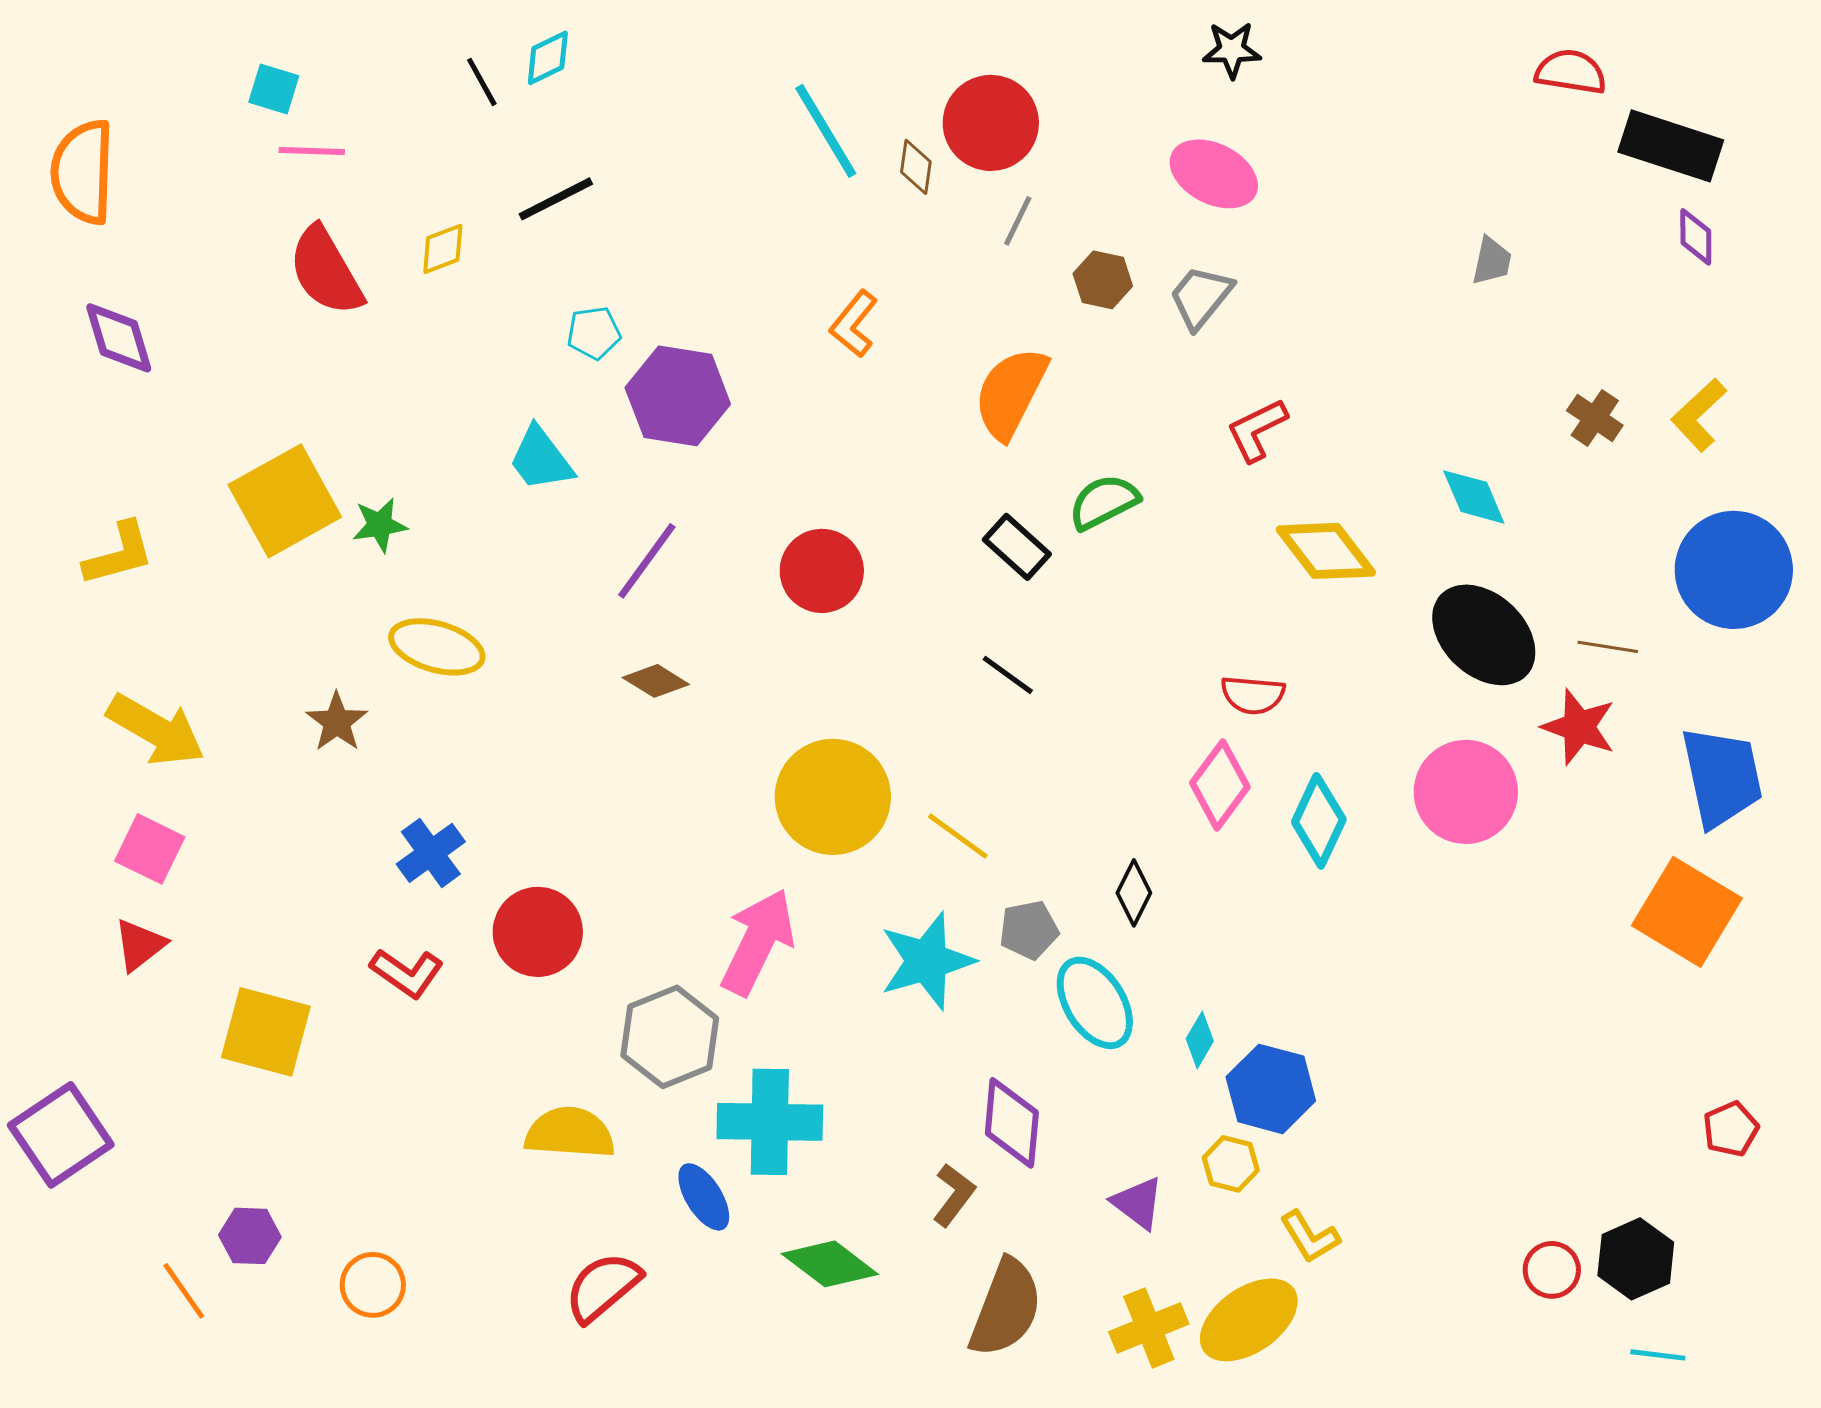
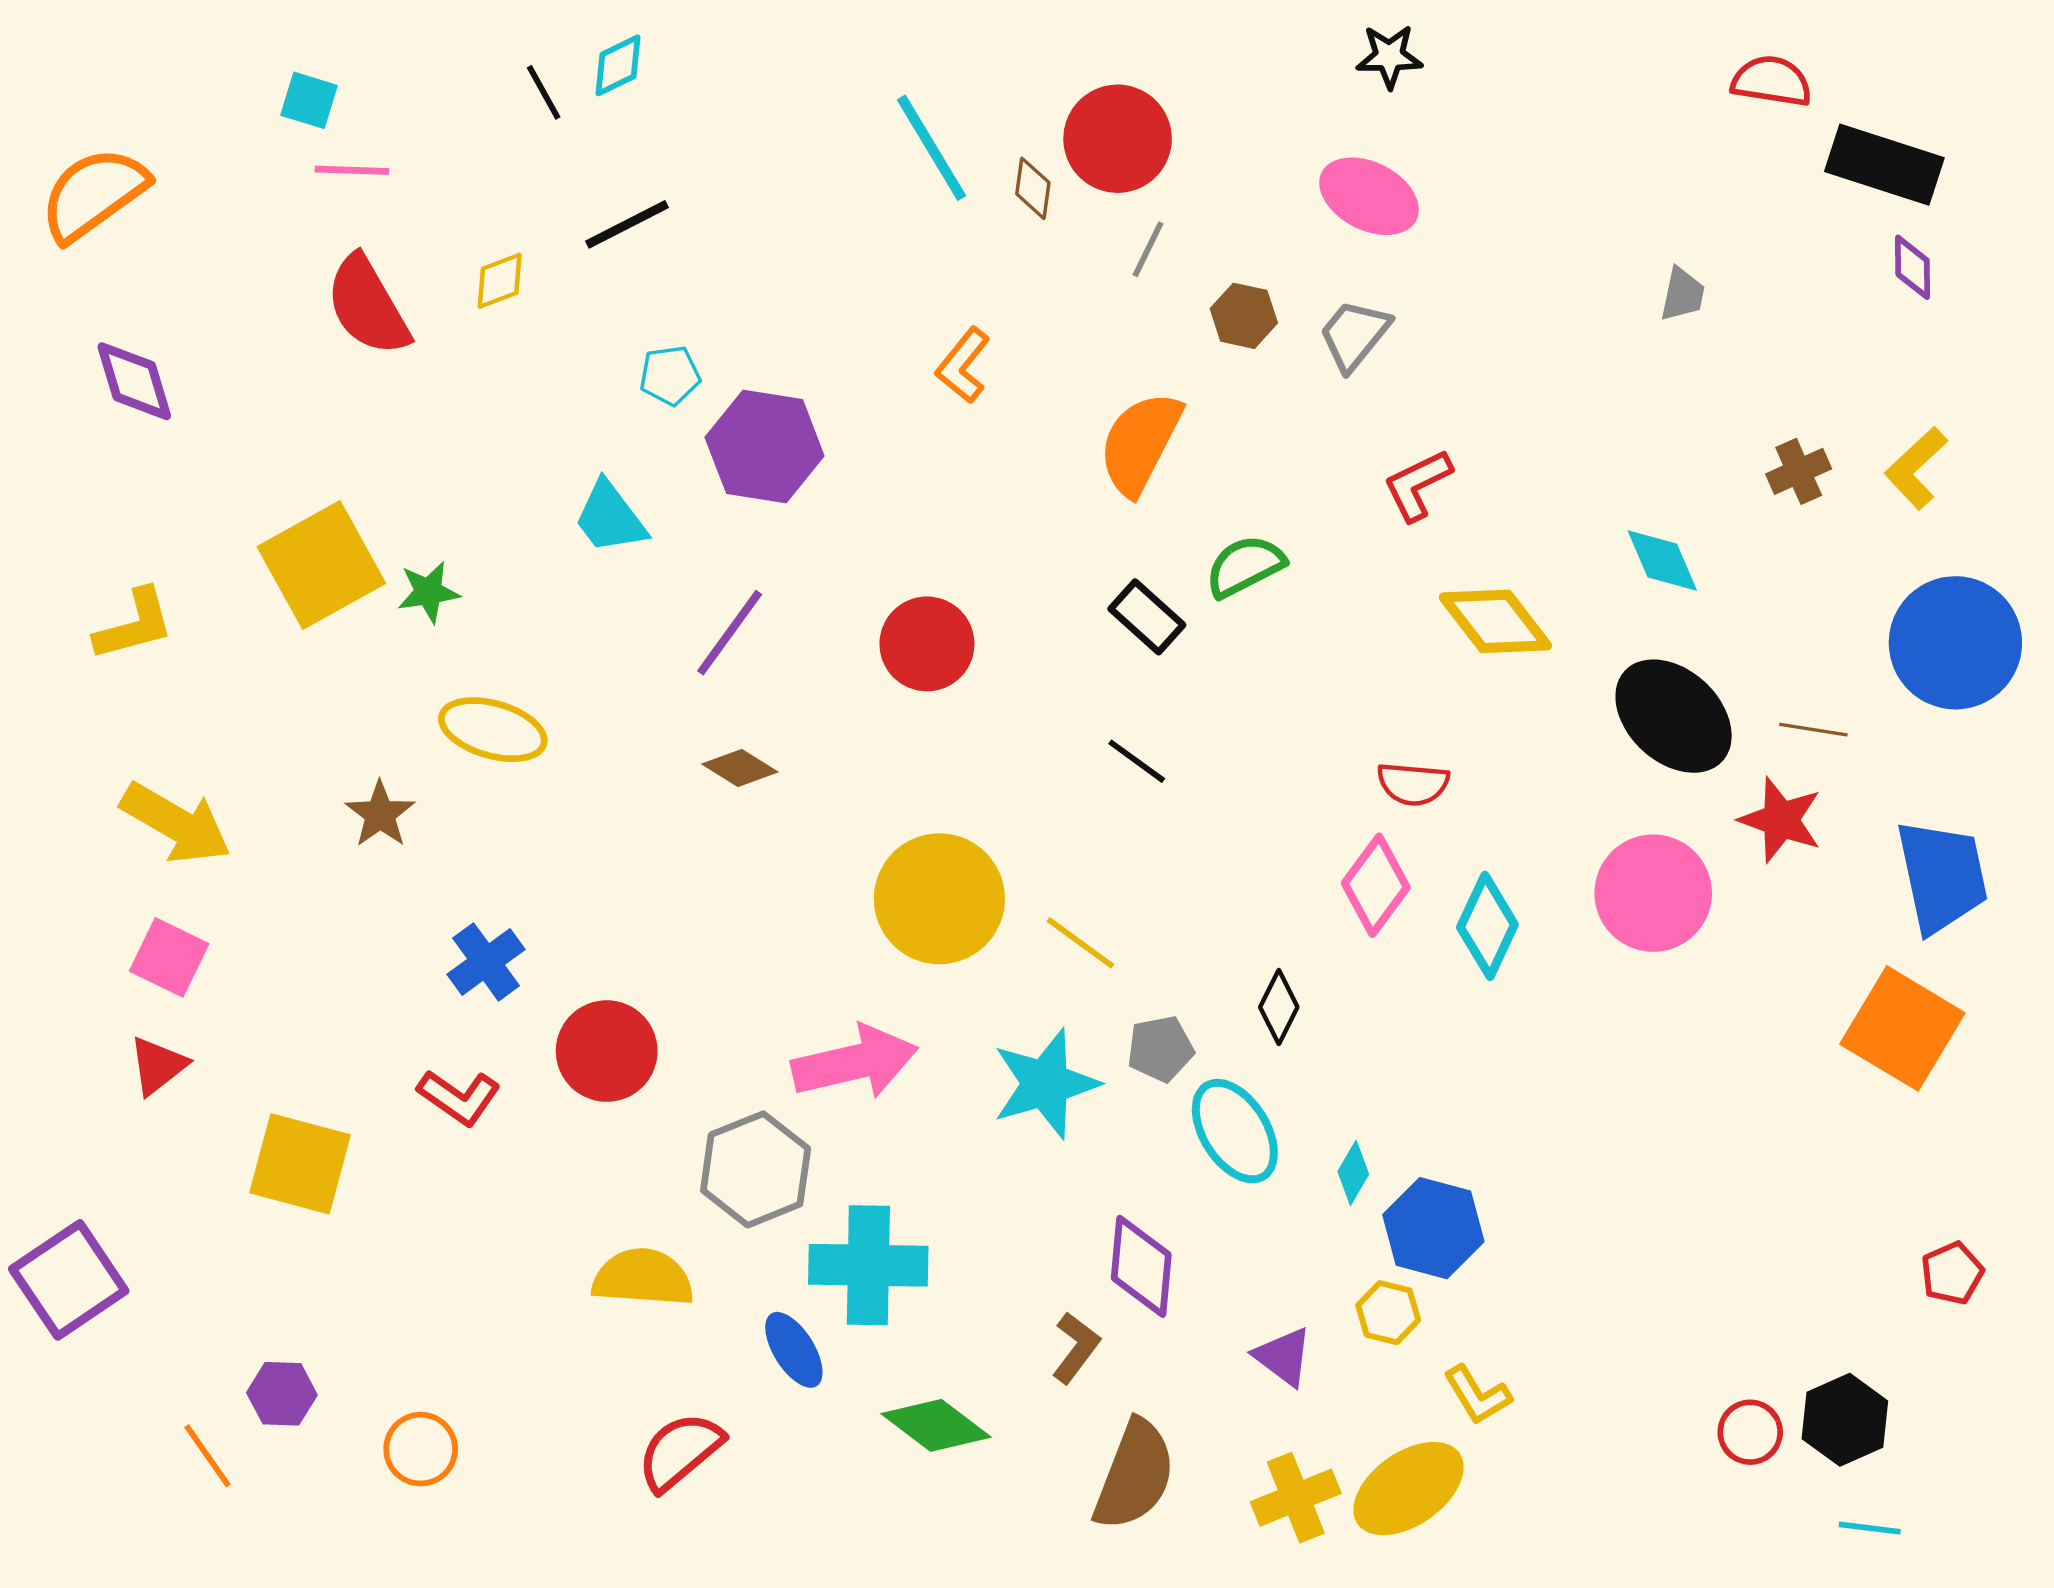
orange semicircle: (83, 172) -> (94, 194), turned 52
brown cross: (1595, 418) -> (1799, 471), turned 32
pink arrow: (758, 942) -> (855, 1062), turned 51

